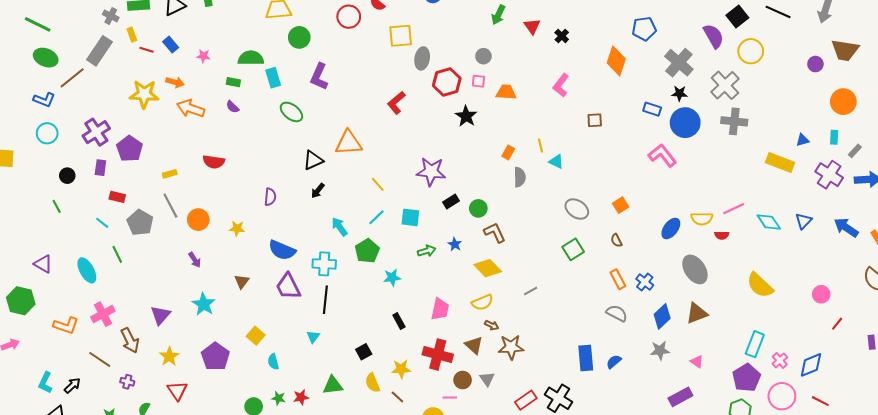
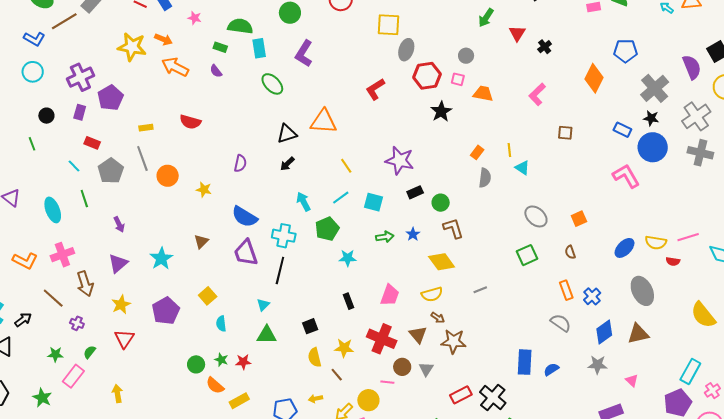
purple arrow: (195, 260) -> (119, 224), moved
green triangle: (333, 385) -> (267, 335), moved

